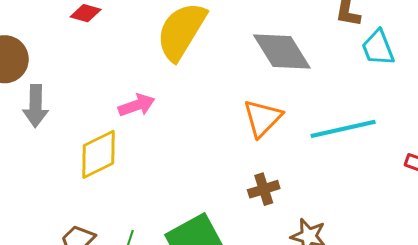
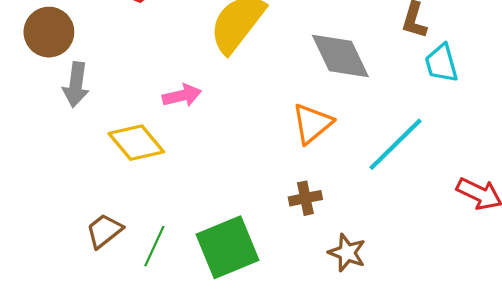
cyan line: (343, 129) -> (396, 144), turned -38
yellow diamond: (98, 154) -> (136, 143), turned 70

